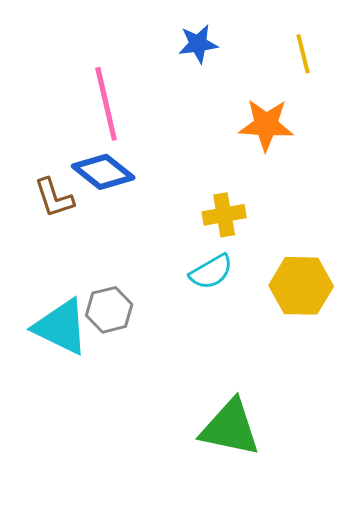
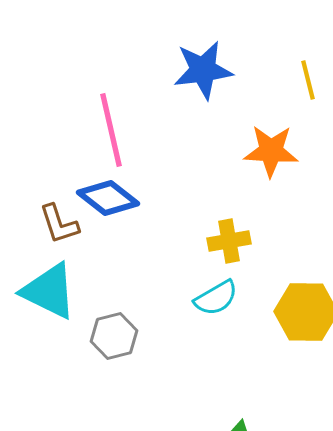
blue star: (198, 44) -> (203, 70), size x1.5
cyan triangle: (61, 327) -> (49, 291), moved

